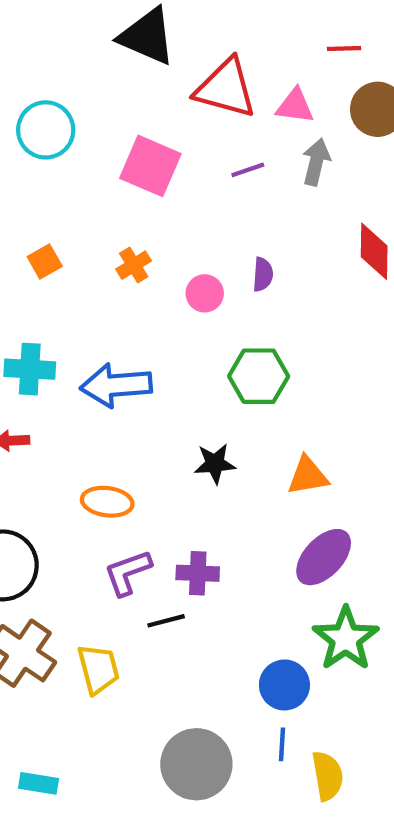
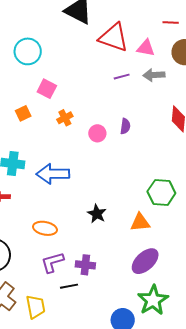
gray arrow: (316, 162) -> (154, 75), turned -110
pink square: (150, 166) -> (47, 89), moved, size x0.7
green hexagon: (259, 376) -> (161, 192), moved
black star: (215, 464) -> (97, 214), turned 30

